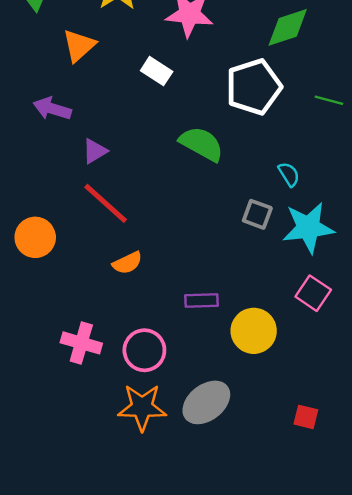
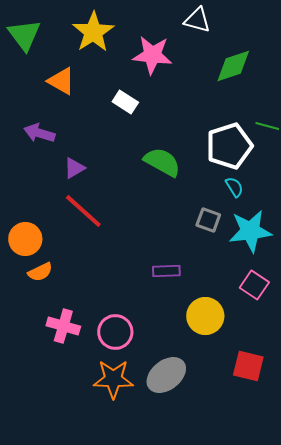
orange triangle: (79, 46) -> (61, 81), turned -48
white pentagon: (254, 87) -> (229, 146), moved
orange semicircle: (127, 263) -> (40, 272), moved
purple rectangle: (201, 300) -> (166, 271), moved
red square: (306, 417) -> (248, 366), moved, size x1.5

